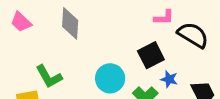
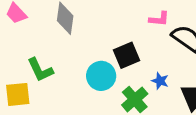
black square: (151, 55) -> (126, 55), moved

